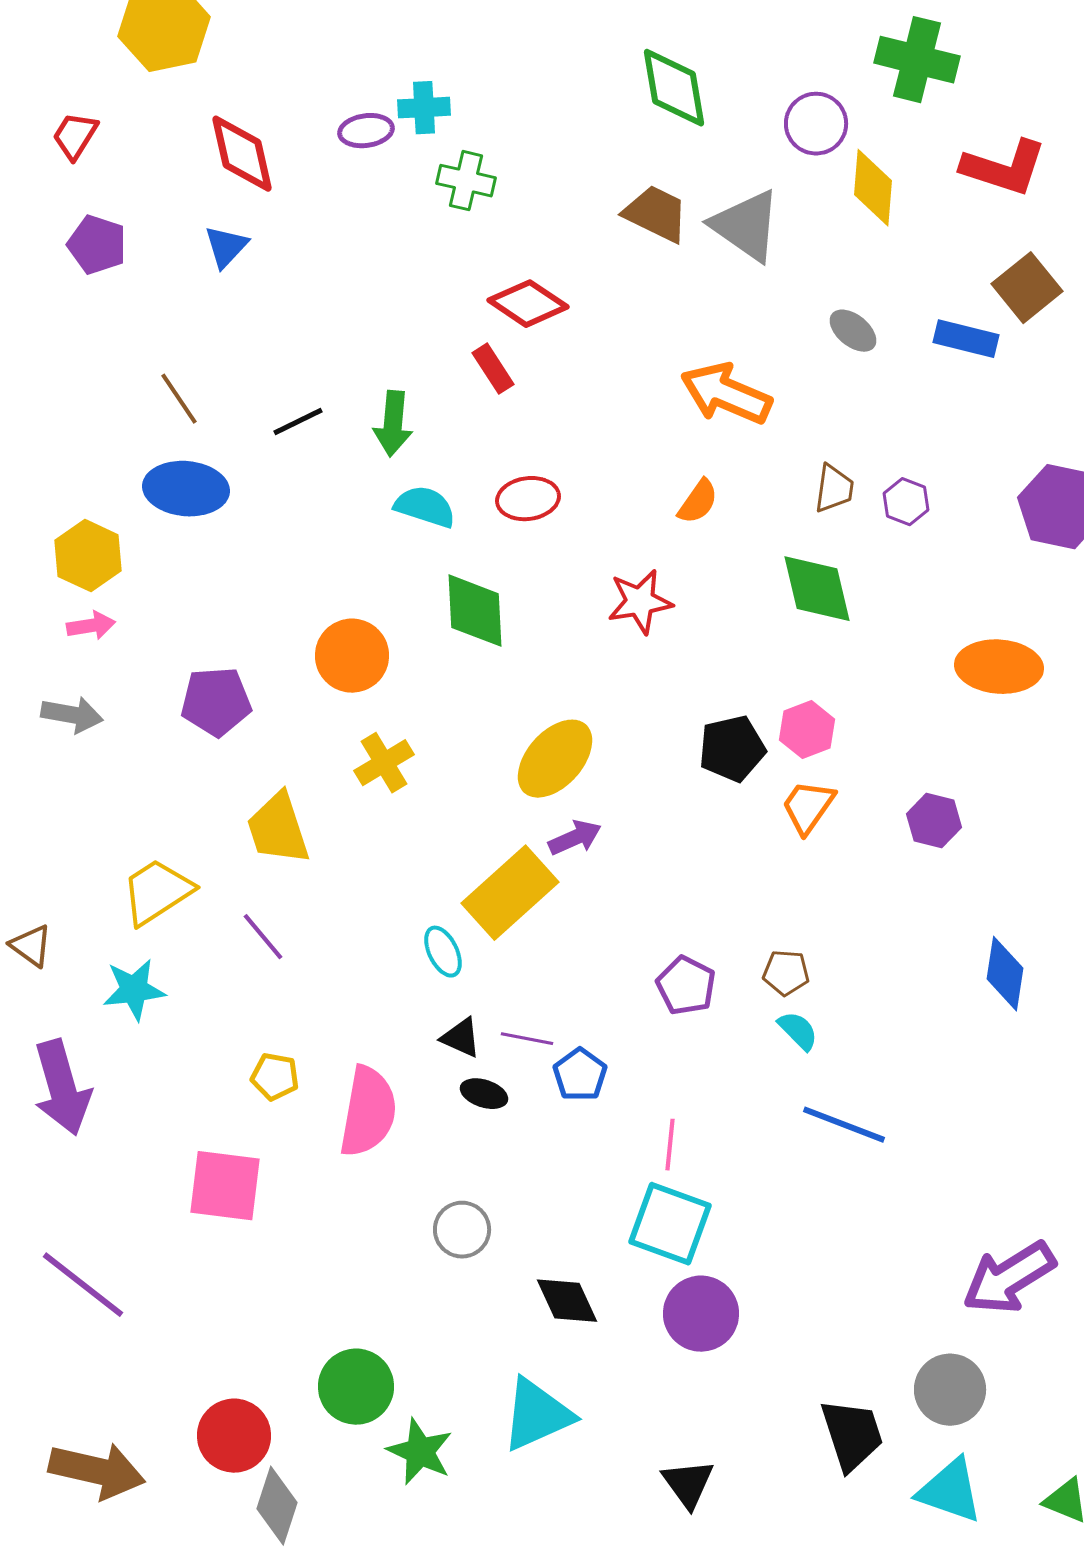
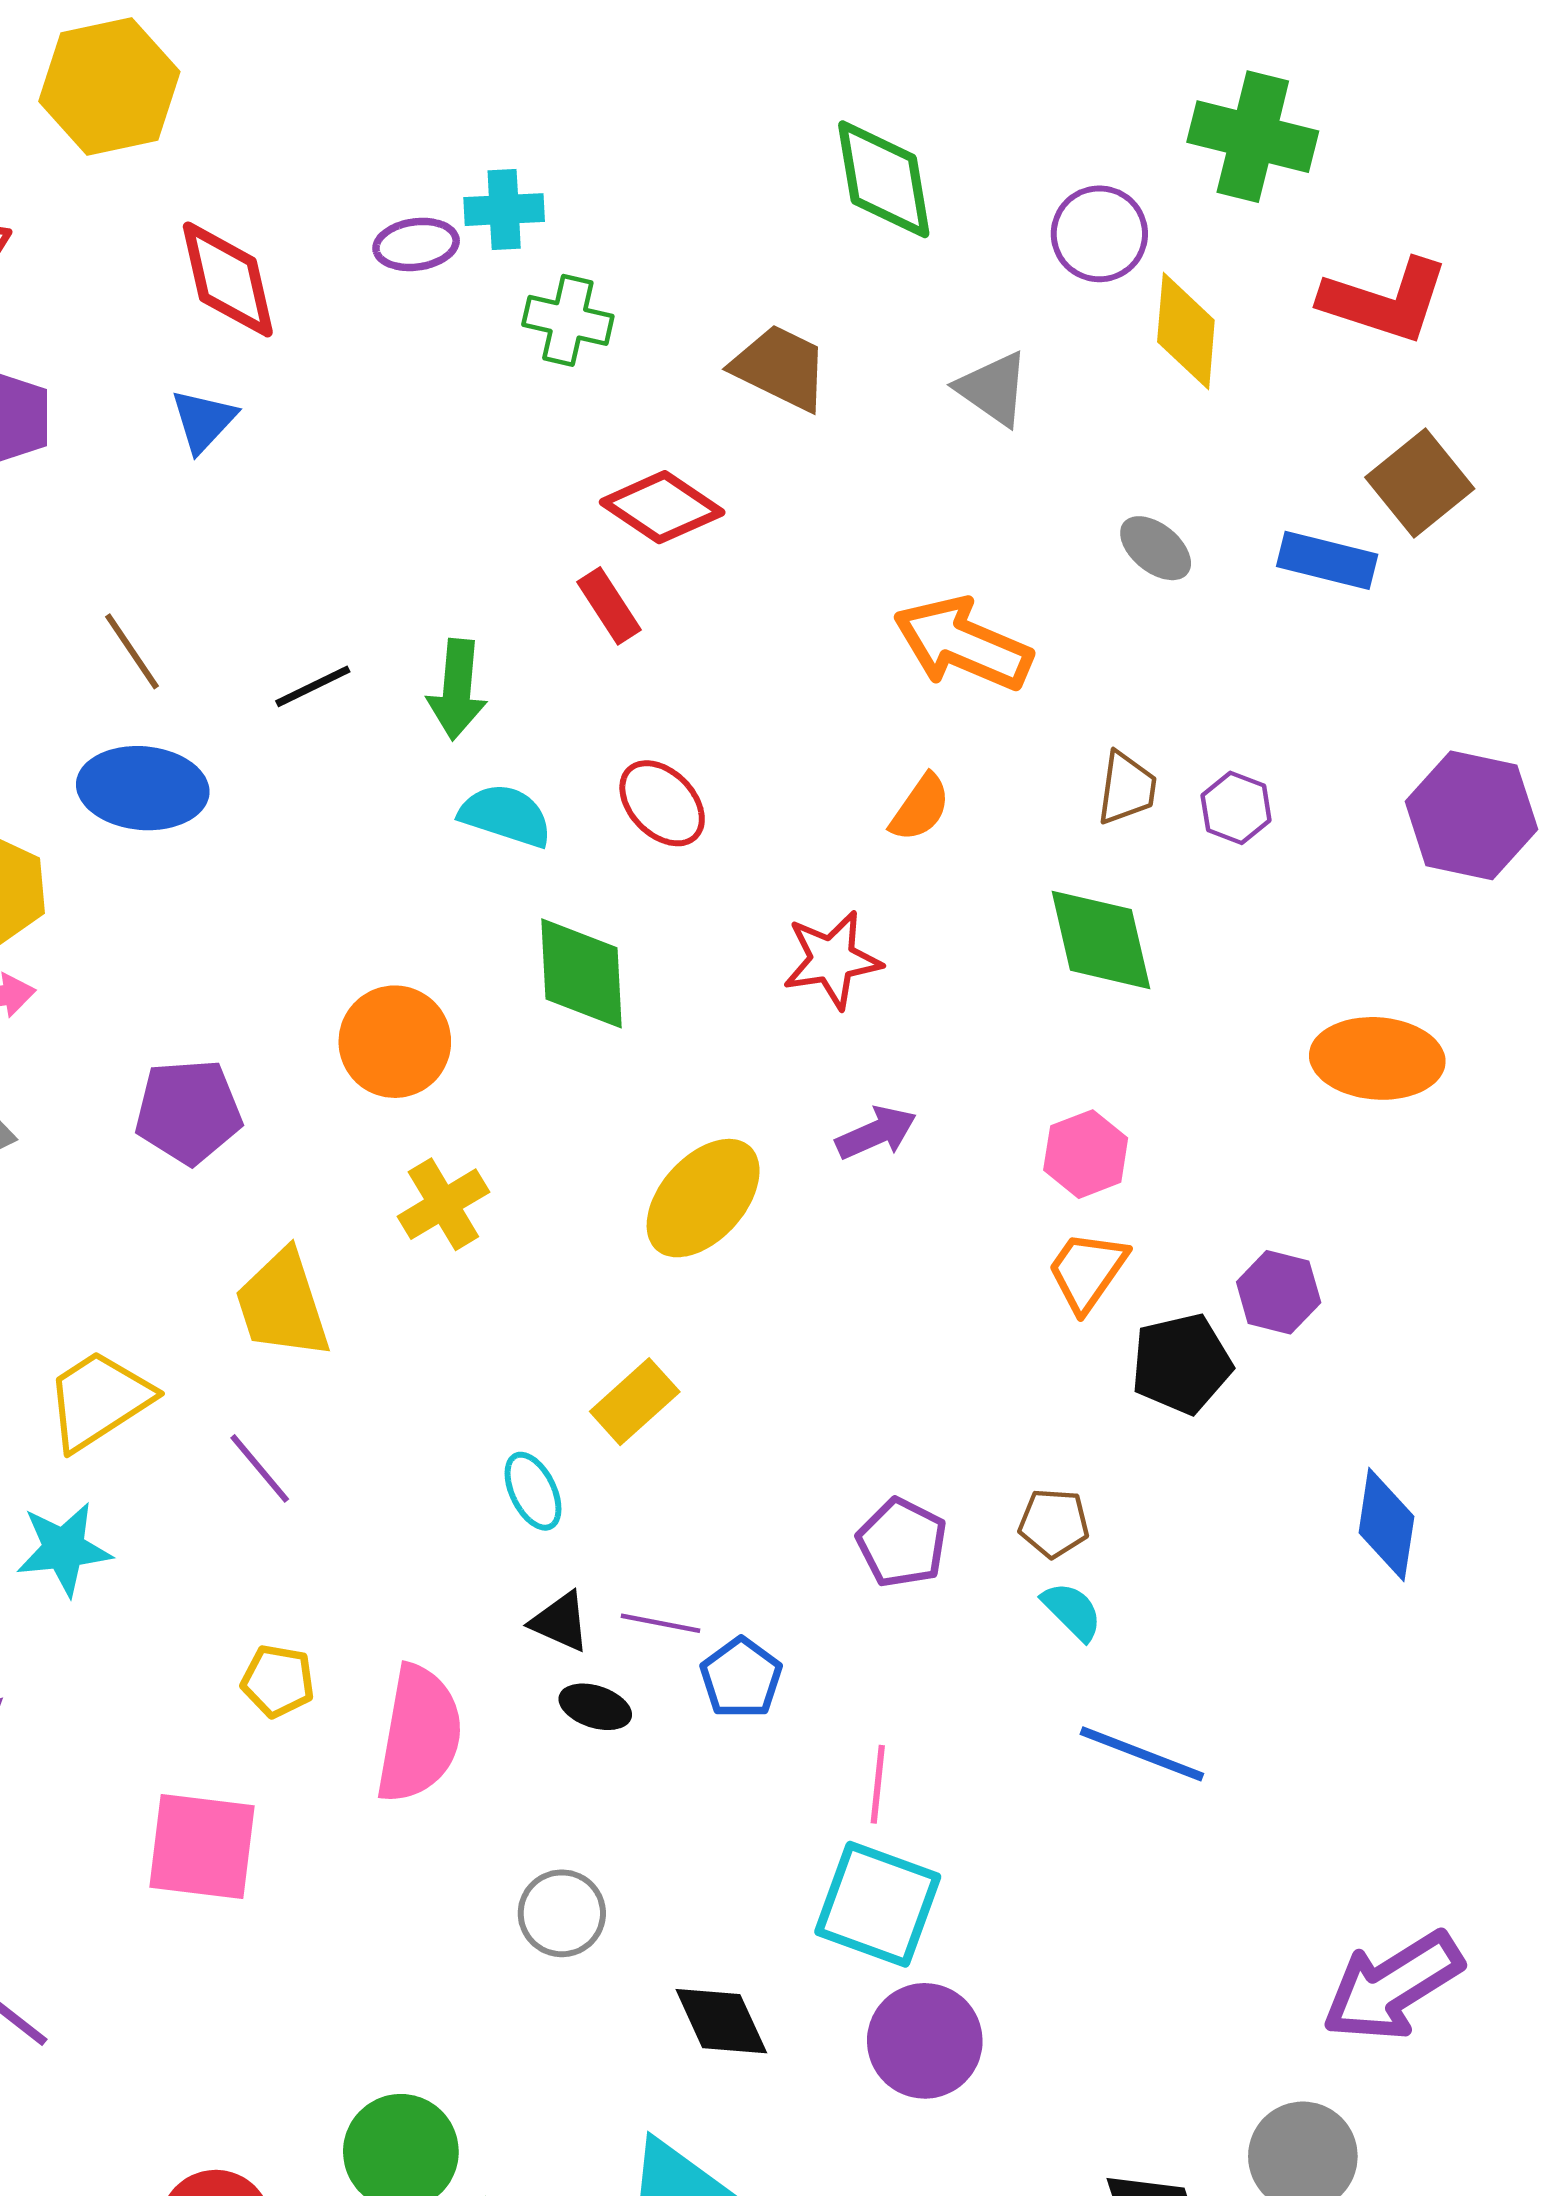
brown trapezoid: (656, 214) -> (781, 367), moved
gray triangle: (746, 226) -> (993, 389), size x0.7
red ellipse: (528, 499) -> (662, 803), turned 54
black pentagon: (732, 749) -> (1181, 1364), moved
purple arrow: (575, 838) -> (876, 1133), moved
yellow rectangle: (510, 893) -> (635, 1402), size x0.6

